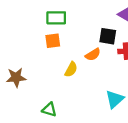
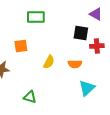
orange square: (53, 41) -> (21, 46), moved
orange semicircle: (93, 55) -> (75, 64), moved, turned 32

